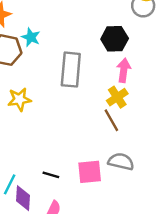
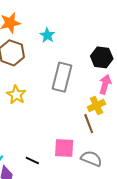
cyan star: (31, 37) -> (47, 35), moved
yellow star: (19, 99) -> (16, 95), turned 30
pink square: (90, 172) -> (64, 148), moved

